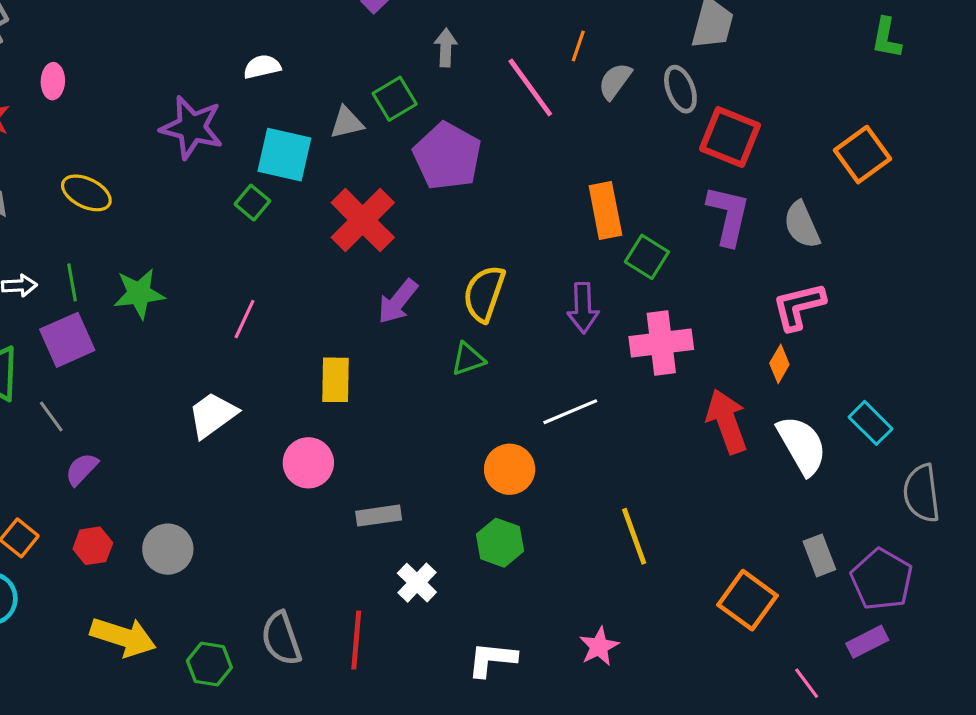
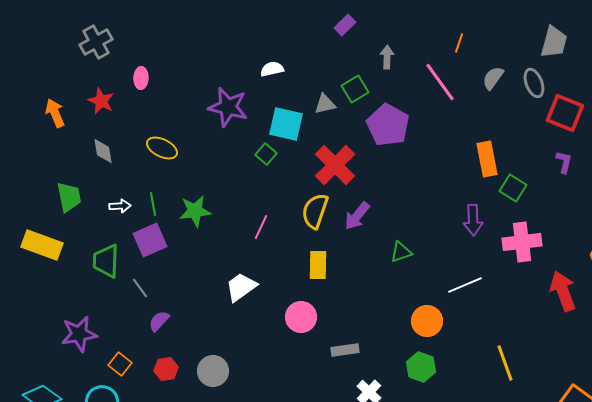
orange line: (578, 46) -> (459, 43), moved
purple L-shape: (728, 215) -> (564, 162), size x0.6
yellow semicircle: (484, 294) -> (315, 211), moved

